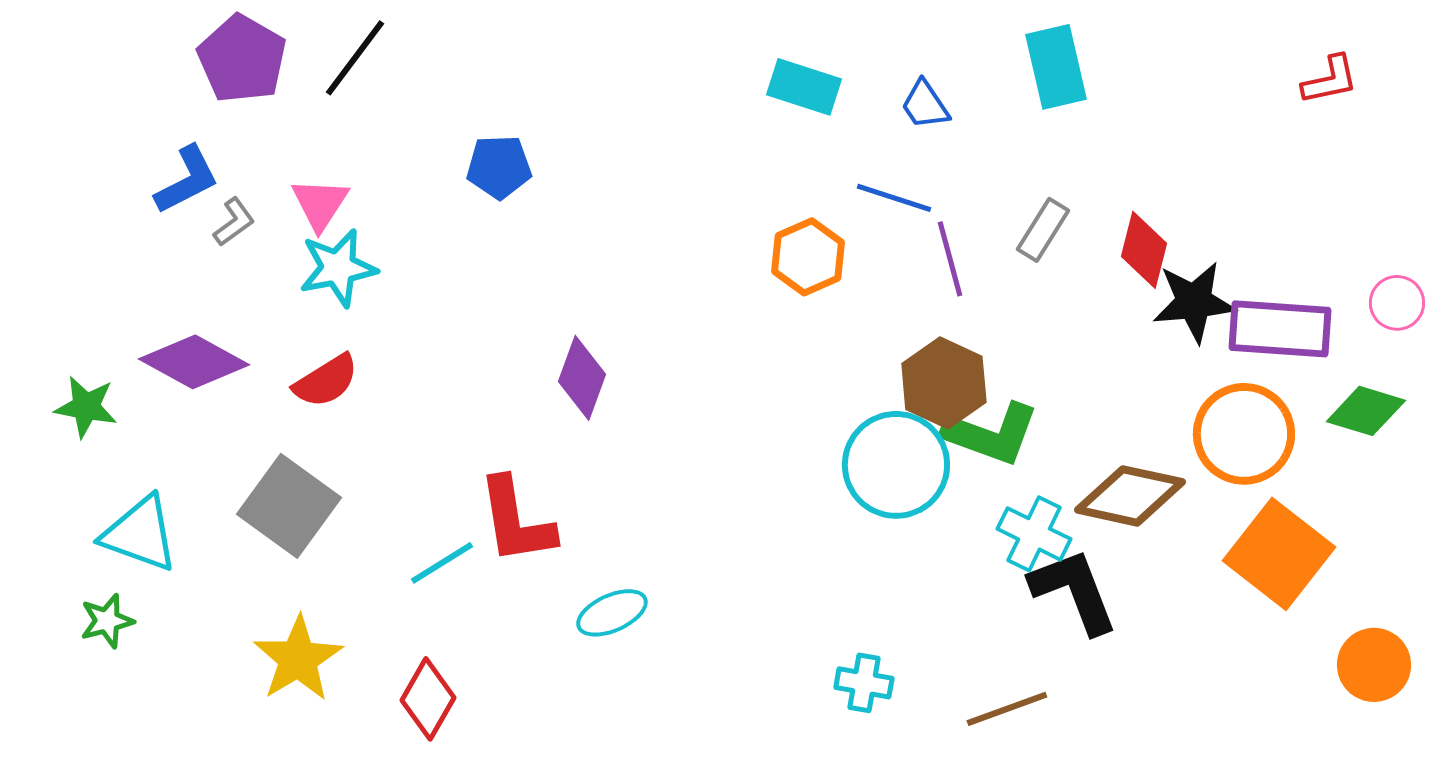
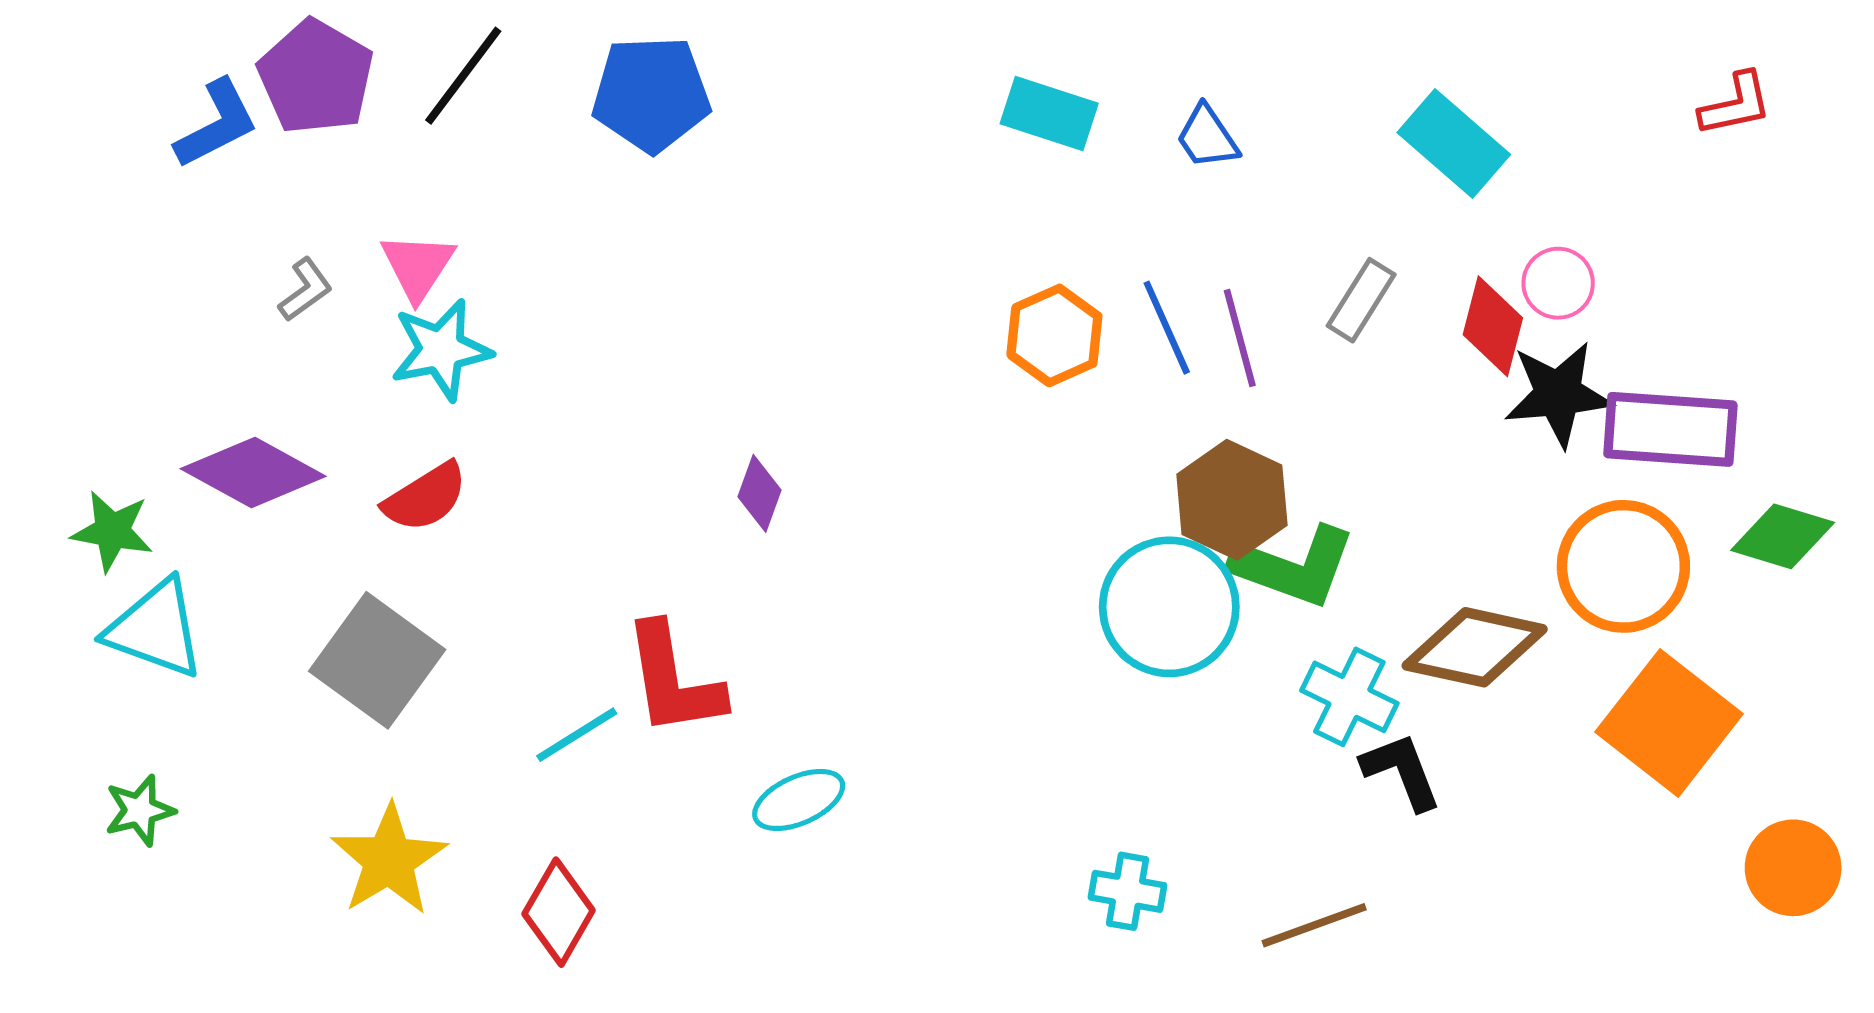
cyan rectangle: (1056, 67) -> (1454, 144), moved, turned -36
blue pentagon: (499, 167) -> (651, 94), moved, size x1.4
blue L-shape: (187, 180) -> (217, 124), moved
blue line: (894, 198) -> (1167, 328), moved, turned 48
pink circle: (1397, 303) -> (1558, 283), moved
purple diamond: (582, 378) -> (760, 493), size x0.7
cyan triangle: (140, 534) -> (155, 629), moved
black L-shape: (1074, 591) -> (1402, 771), size x0.7

